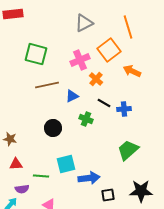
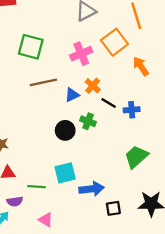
orange arrow: (132, 71) -> (141, 66), turned 30
orange cross: (96, 79) -> (93, 86), moved
black circle: (53, 128) -> (65, 130), moved

